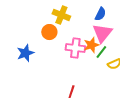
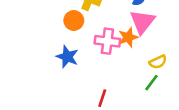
green line: (101, 52) -> (151, 83), moved
blue star: (25, 53) -> (67, 57), moved, turned -30

